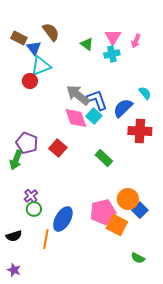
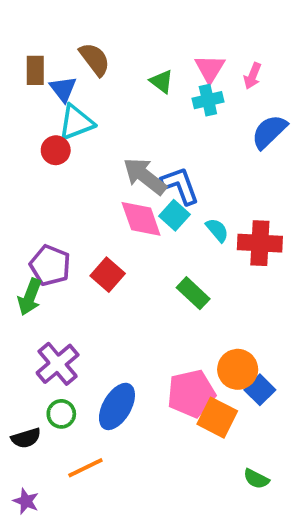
brown rectangle: (19, 38) -> (35, 70), turned 63
cyan semicircle: (145, 93) -> (217, 230), moved
blue semicircle: (123, 108) -> (269, 132), moved
purple cross: (31, 196) -> (58, 364), size x1.6
green circle: (34, 209) -> (61, 414), moved
orange line: (46, 239) -> (85, 468), moved, turned 54

